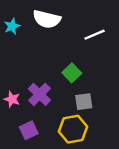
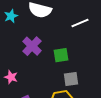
green square: (72, 73) -> (61, 55), turned 35
purple cross: (40, 94) -> (32, 46), moved

